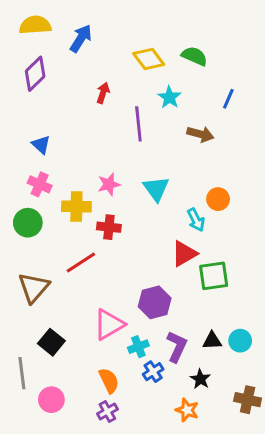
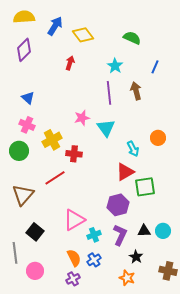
yellow diamond: (149, 59) -> (83, 35), moved
purple line: (138, 124) -> (109, 93), moved
brown arrow: (200, 134) -> (136, 91), turned -120
pink star: (109, 184) -> (82, 118), moved
orange circle: (218, 199) -> (158, 138), moved
yellow cross: (76, 206) -> (52, 140), turned -30
purple hexagon: (155, 302) -> (118, 205), moved
blue cross: (153, 372) -> (94, 260), moved

